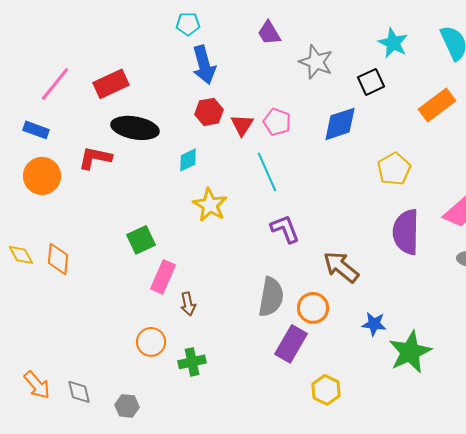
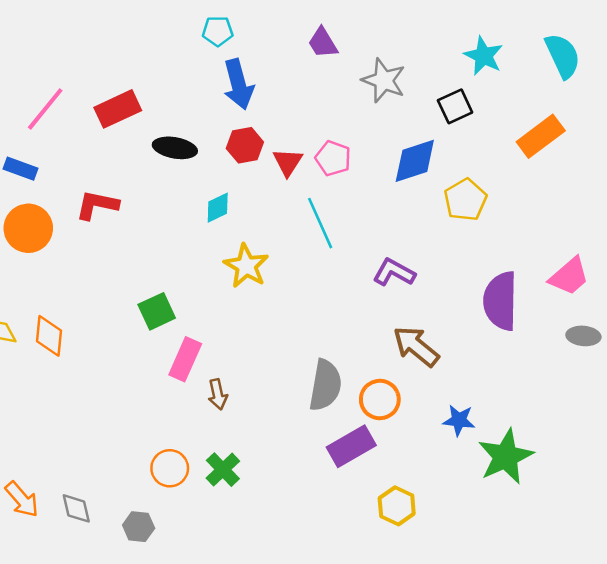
black ellipse: (135, 128) -> (175, 148), moved, size x0.7
yellow pentagon: (394, 169) -> (465, 200), moved
purple L-shape: (285, 229) -> (394, 272), moved, turned -40
orange circle: (151, 342) -> (170, 468), moved
purple rectangle: (291, 344) -> (351, 446), turned 30
green cross: (192, 362) -> (223, 470), turned -32

